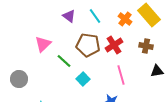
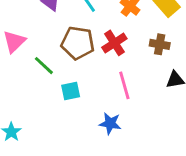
cyan square: (83, 79) -> (71, 91), turned 32

